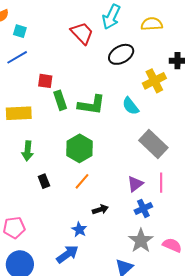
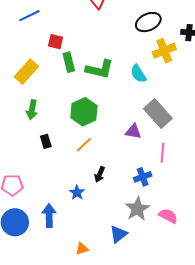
black ellipse: (121, 54) -> (148, 22), moved
yellow rectangle: (19, 113) -> (26, 72), turned -50
purple triangle: (135, 184) -> (133, 132), moved, turned 42
black arrow: (100, 210) -> (100, 174), turned 126
blue arrow: (67, 254) -> (49, 216), moved, turned -60

